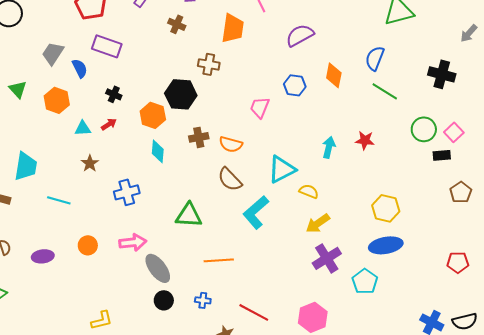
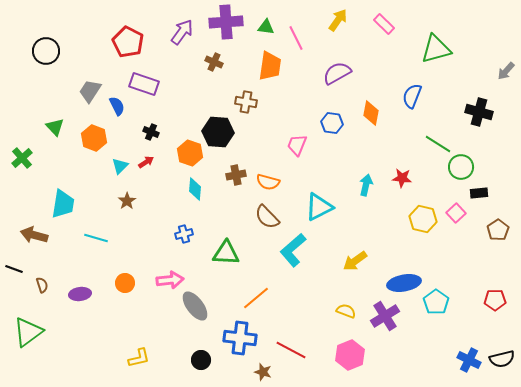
green line: (385, 91) -> (438, 144), moved
cyan triangle: (83, 128) -> (120, 166), turned -42
pink square: (454, 132) -> (456, 213), moved
yellow semicircle: (309, 191) -> (346, 311), moved
blue cross: (127, 192) -> (184, 234), moved, size x0.7
yellow hexagon: (386, 208) -> (423, 219), moved
blue ellipse: (386, 245) -> (404, 283), moved
purple cross: (327, 258) -> (385, 316), moved
orange line: (219, 260) -> (256, 298), turned -36
cyan pentagon: (365, 281) -> (436, 302), moved
black circle: (164, 300) -> (201, 360), moved
blue cross: (203, 300) -> (240, 338), size x2.0

